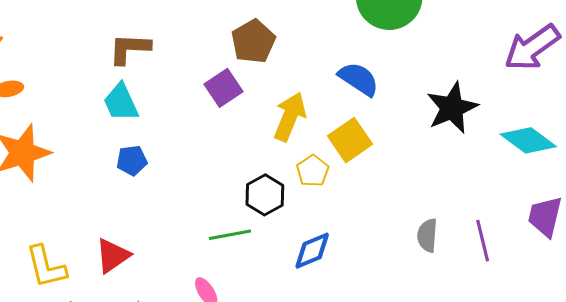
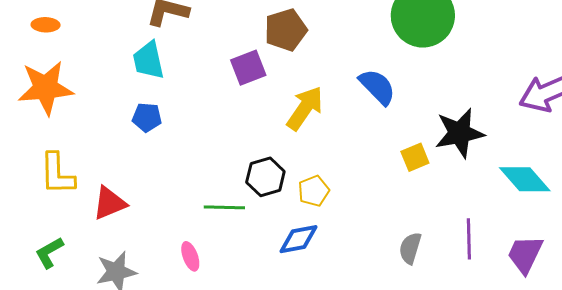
yellow square: (350, 140) -> (415, 157), moved, size x0.7
yellow pentagon: (313, 171) -> (314, 191), moved
purple line: (483, 241) -> (469, 239), moved
yellow L-shape: (46, 267) -> (57, 174), moved

